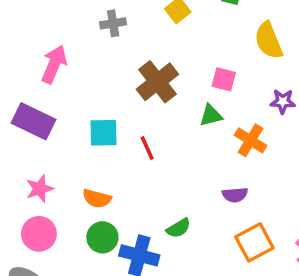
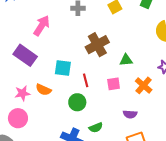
pink square: (224, 79) -> (114, 84), moved, turned -32
green triangle: (211, 115) -> (126, 60), moved
orange semicircle: (97, 199) -> (43, 90), moved
green circle: (102, 237) -> (77, 102), moved

